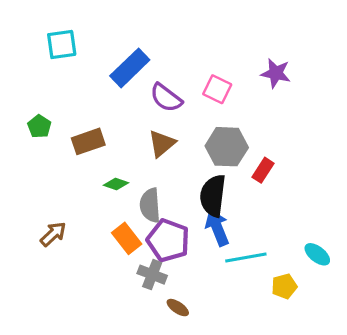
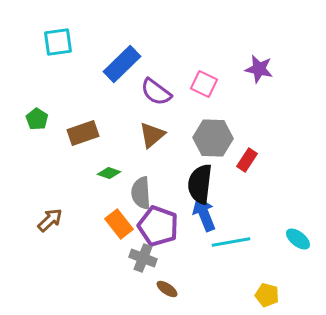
yellow pentagon: (284, 286) -> (267, 295), moved, turned 30

